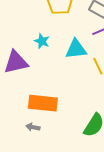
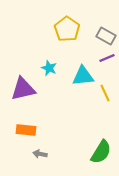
orange rectangle: (43, 103) -> (26, 130), moved, size x0.7

